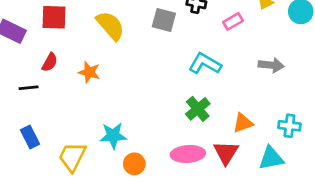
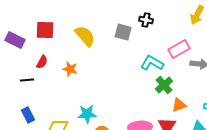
pink rectangle: (233, 21) -> (179, 49), moved, size x1.5
green cross: (198, 109) -> (164, 85), moved

